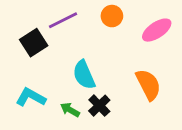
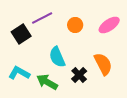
orange circle: (112, 16) -> (75, 25), moved
black cross: (99, 106) -> (79, 75), moved
green arrow: (70, 110) -> (47, 82), size x1.5

